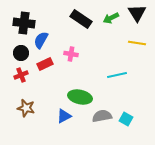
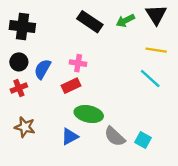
blue semicircle: (41, 40) -> (43, 69), moved
red rectangle: (45, 64) -> (71, 86), moved
cyan line: (117, 75) -> (150, 79), moved, turned 54
gray semicircle: (102, 116) -> (115, 136), turned -126

